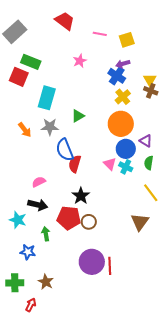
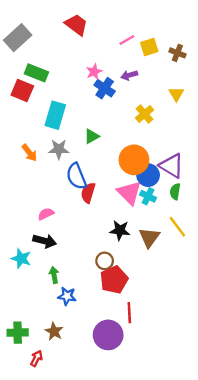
pink line: (100, 34) -> (127, 40), moved, turned -40
purple arrow: (123, 64) -> (129, 75), moved
blue cross: (117, 76) -> (105, 88), moved
brown cross: (151, 91) -> (177, 53), moved
orange circle: (121, 124) -> (134, 160), moved
purple triangle: (146, 141) -> (172, 166), size x1.6
pink triangle: (110, 164) -> (129, 193), size x1.6
black star: (81, 196) -> (120, 230), moved, turned -30
red pentagon: (69, 218) -> (114, 280), moved, turned -30
brown triangle: (140, 222) -> (149, 237), moved
blue star: (28, 252) -> (67, 296), moved
purple circle: (92, 262) -> (108, 335), moved

